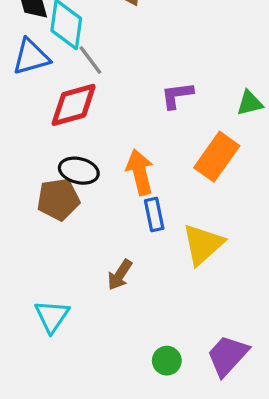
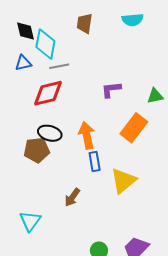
blue triangle: (31, 57) -> (23, 63), size x0.7
gray line: (90, 60) -> (59, 66), turned -66

